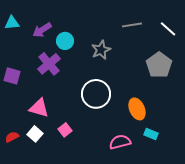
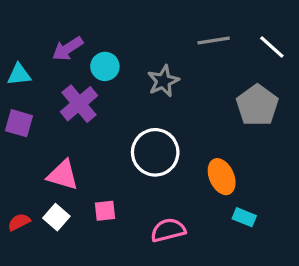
cyan triangle: (12, 23) -> (19, 75), moved
pink square: (65, 130) -> (105, 211), turned 32
pink semicircle: (120, 142) -> (168, 230), moved

